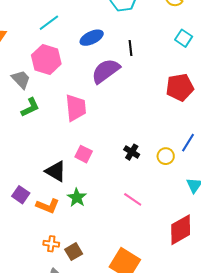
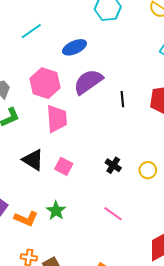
black line: (131, 48) -> (122, 99), moved
pink hexagon: (46, 60) -> (45, 83), moved
black triangle: (56, 171) -> (33, 160), moved

